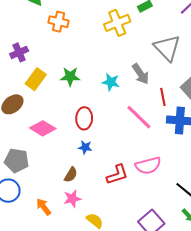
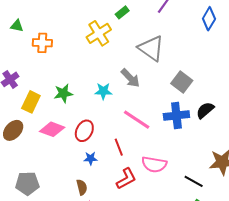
red line: (163, 97) -> (119, 147), moved
red ellipse: (84, 118) -> (84, 131), turned 35
pink diamond: (43, 128) -> (52, 129), moved
pink semicircle: (148, 166) -> (154, 164), turned 35
brown semicircle: (71, 175) -> (82, 187), turned -35

